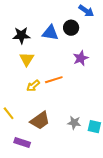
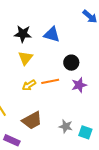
black circle: (71, 28) -> (71, 63), moved
purple star: (81, 58) -> (79, 85), moved

